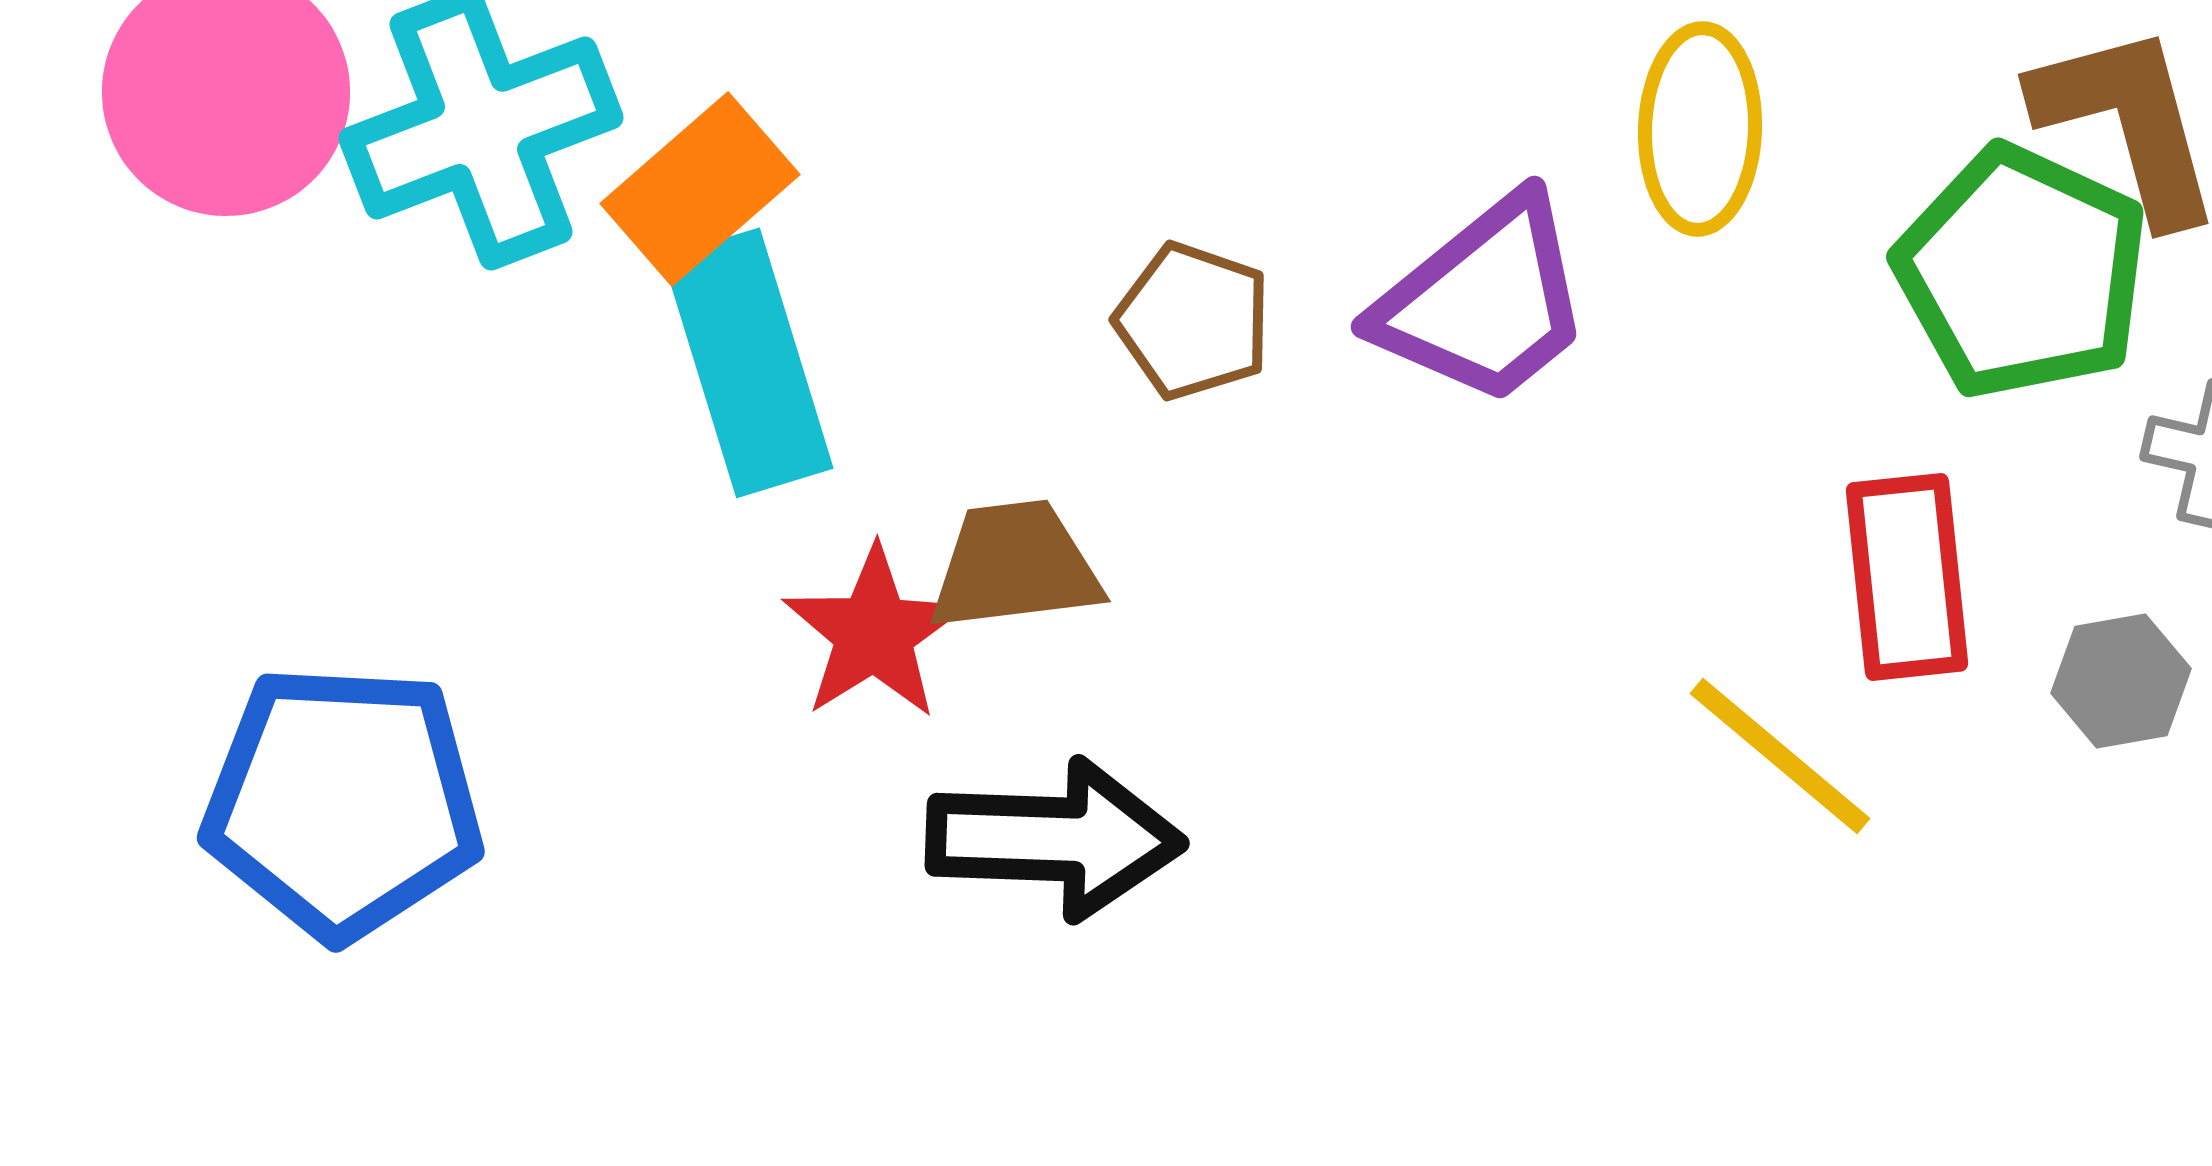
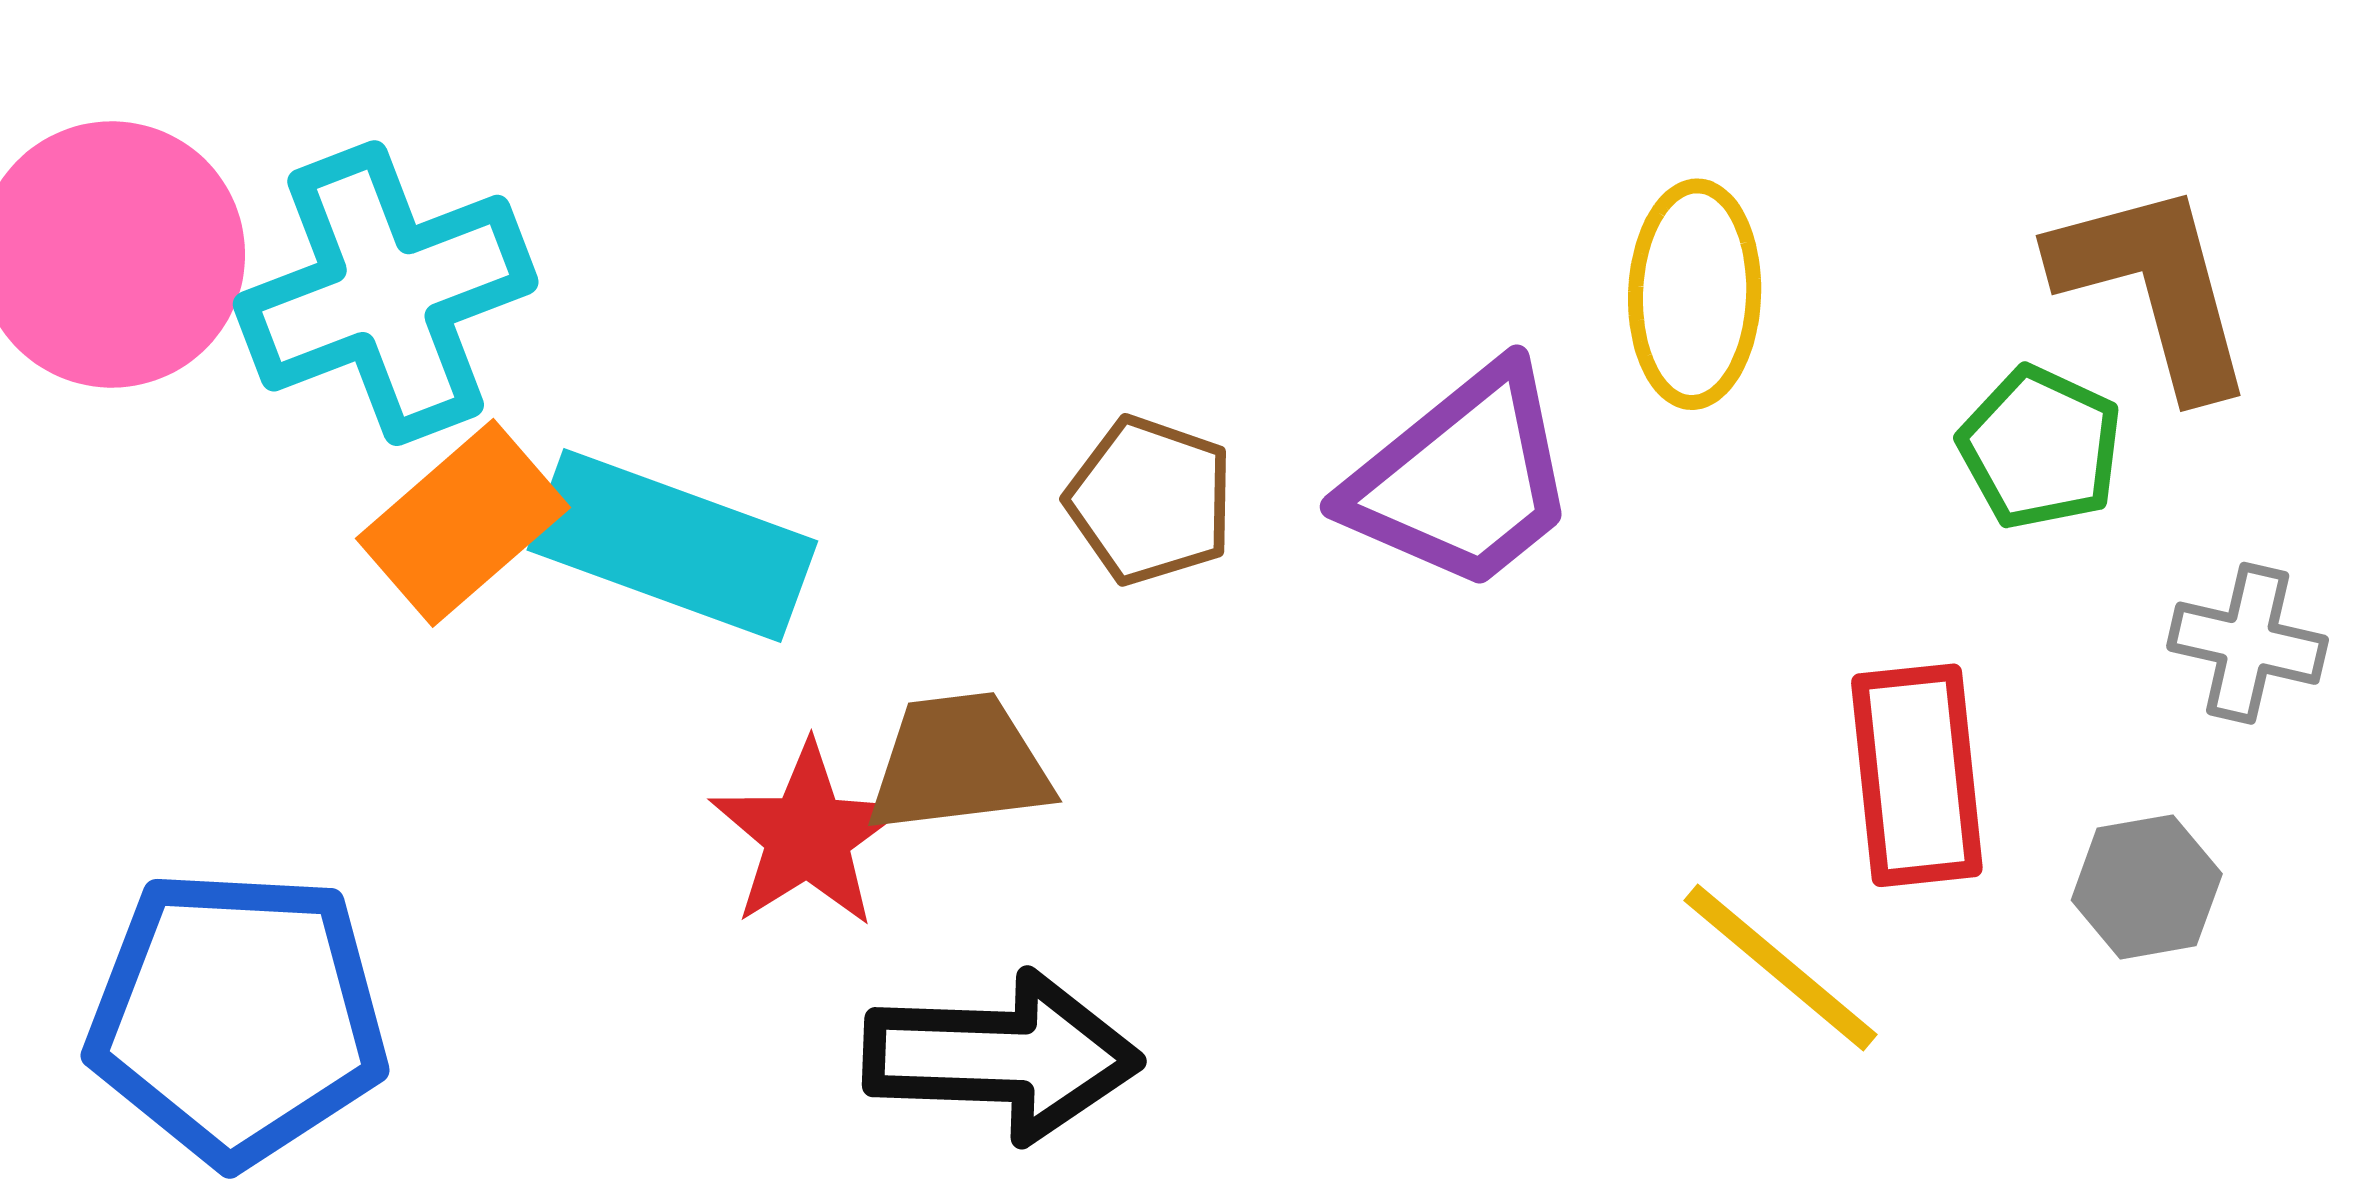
orange rectangle: (700, 189) -> (463, 523), moved
green pentagon: (2022, 272) -> (2040, 448), size x0.6
cyan rectangle: (748, 363) -> (672, 545), turned -53

